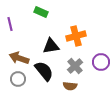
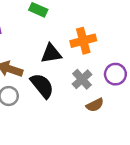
brown semicircle: (70, 86) -> (95, 105), moved, turned -32

